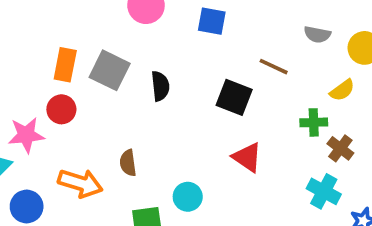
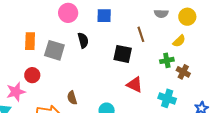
orange rectangle: (65, 65) -> (30, 41), moved
brown line: (274, 67) -> (141, 34), turned 56
black semicircle: (160, 86) -> (83, 40), moved
cyan cross: (324, 191) -> (167, 98), moved

